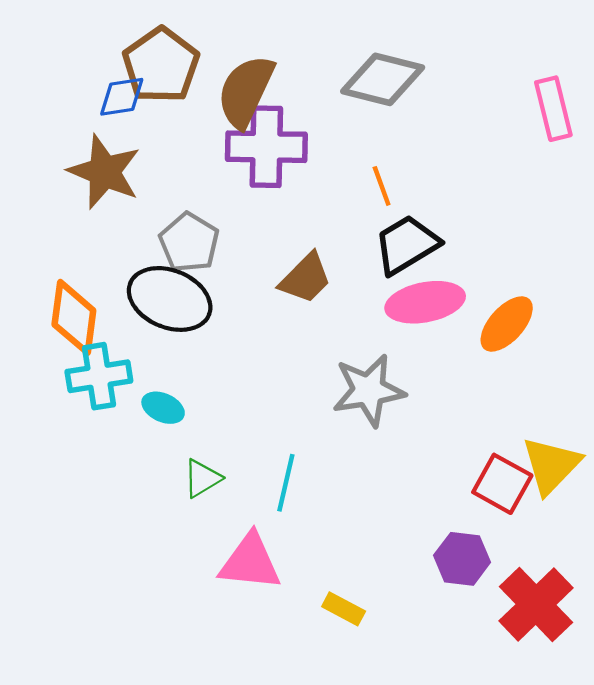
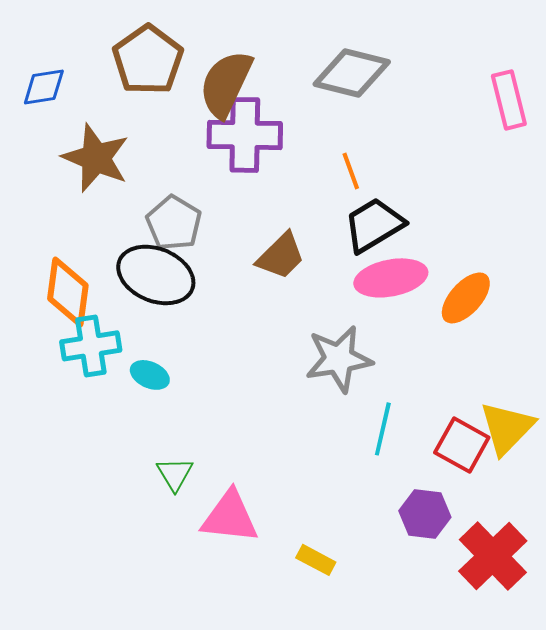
blue diamond: (122, 97) -> (44, 87), moved
green triangle: (202, 478) -> (175, 474), moved, turned -30
cyan line: (286, 483) -> (383, 429), moved

